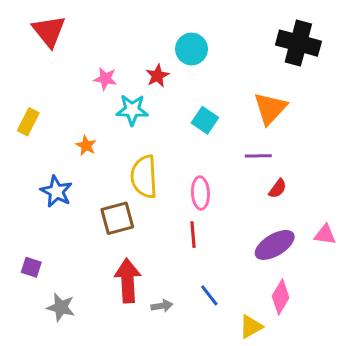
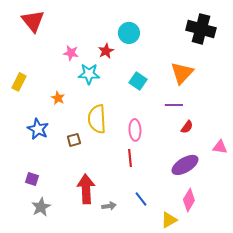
brown square: (117, 218) -> (74, 140), moved, size x0.6
pink triangle: (325, 235) -> (220, 147), moved
purple square: (31, 267) -> (32, 179), moved
gray star: (61, 307) -> (41, 207), turned 30

